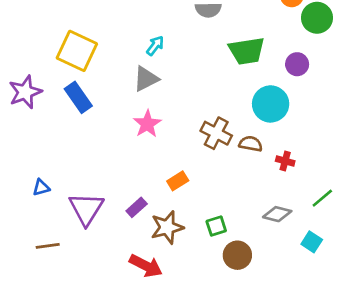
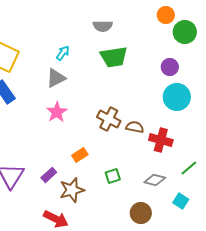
green trapezoid: (247, 51) -> (114, 57), moved
cyan circle: (271, 104) -> (177, 97), moved
red cross: (285, 161) -> (161, 140), size x1.6
green square: (216, 226) -> (113, 176), moved
brown circle: (237, 255) -> (141, 213), moved

